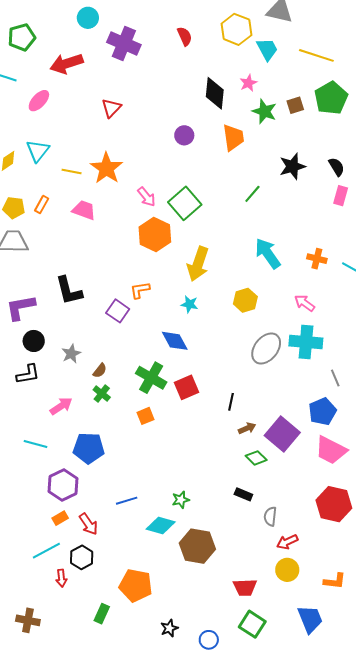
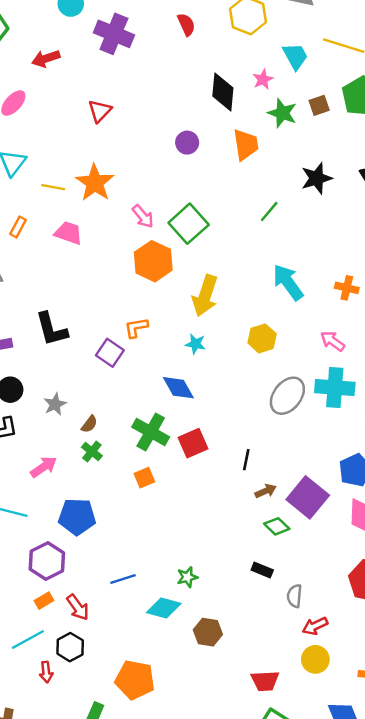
cyan trapezoid: (267, 49) -> (295, 56), moved
red arrow: (67, 64) -> (46, 59), size x0.7
brown hexagon: (197, 546) -> (208, 632), size x0.7

